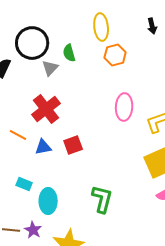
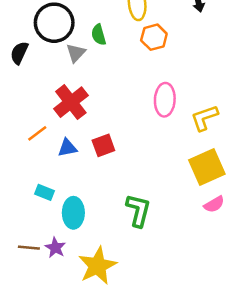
orange line: (18, 135) -> (37, 133), turned -66

